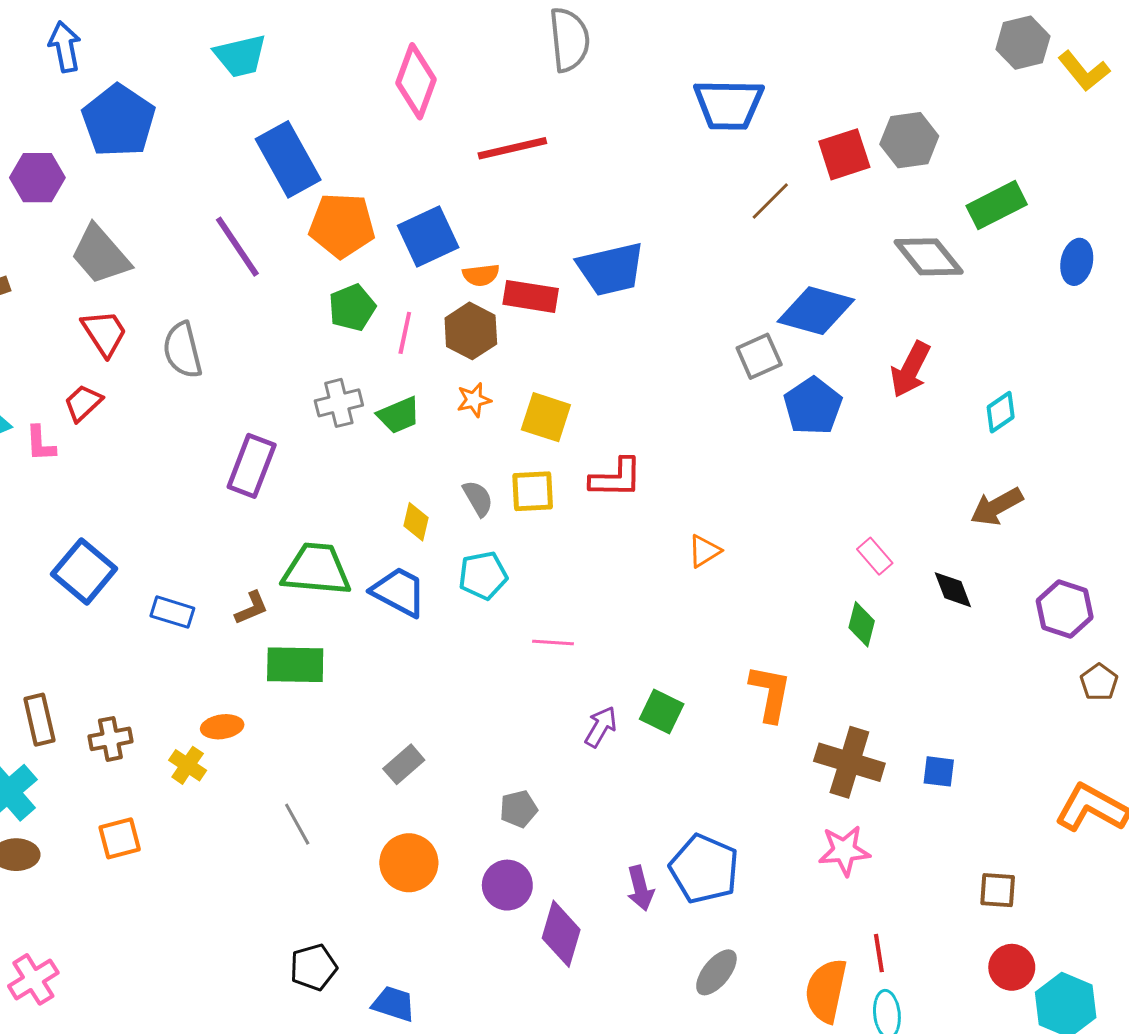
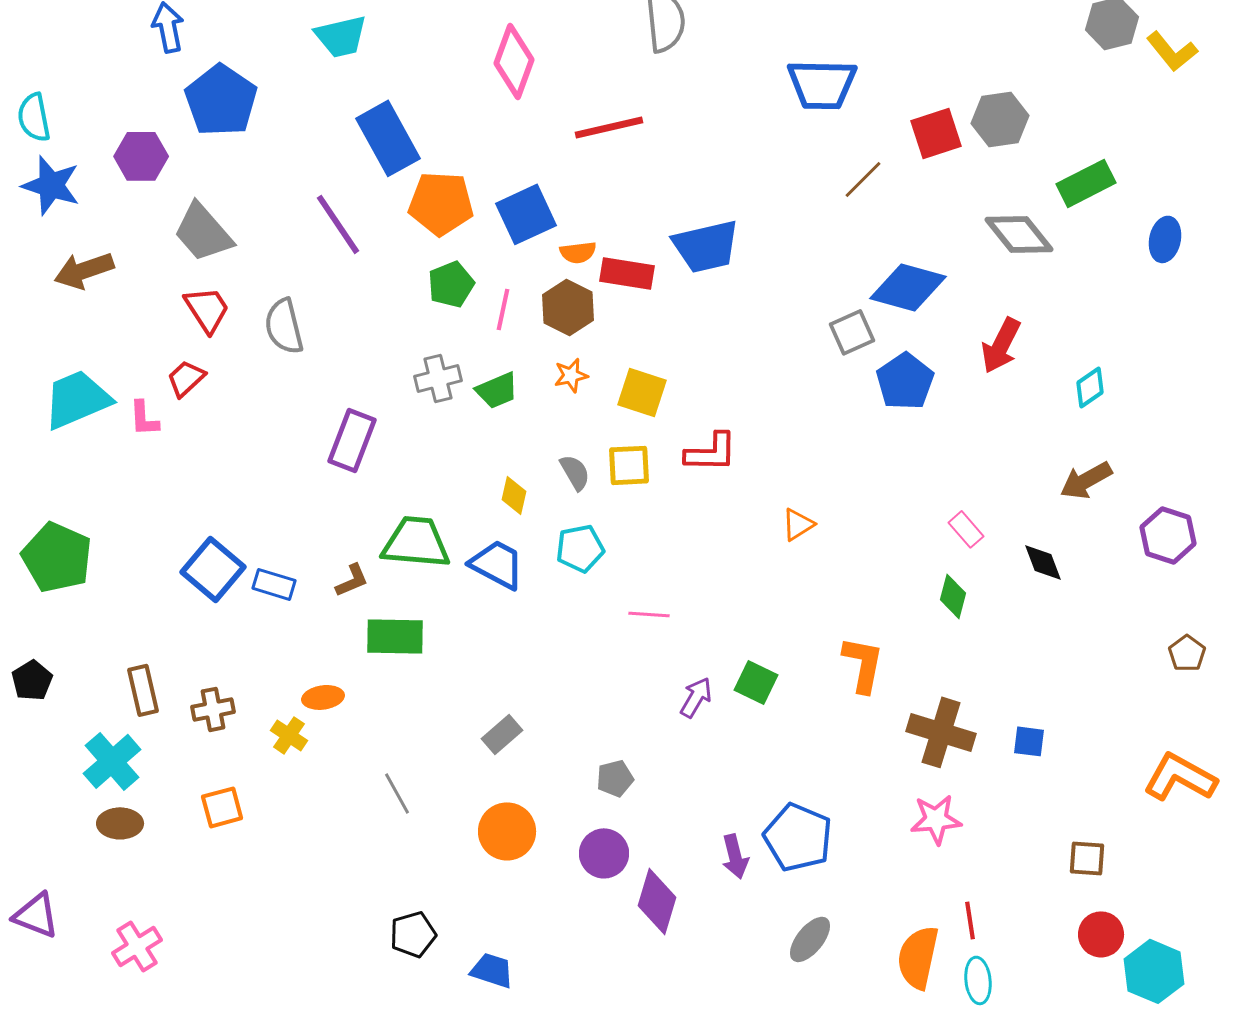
blue square: (84, 571) -> (213, 569), moved
purple hexagon: (1065, 609) -> (1168, 535), moved

